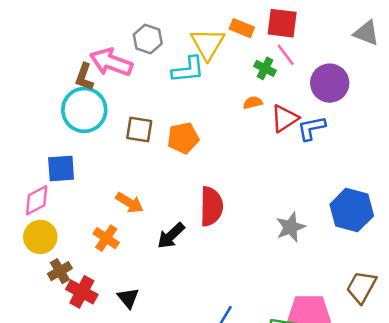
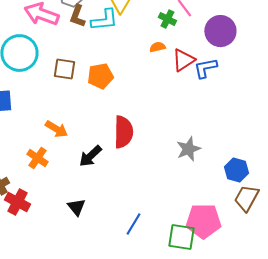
brown L-shape: (84, 77) -> (77, 16), moved
blue hexagon: (352, 210) -> (236, 170), moved, size x0.7
black triangle: (128, 298) -> (76, 207), moved

